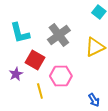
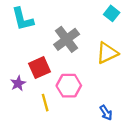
cyan L-shape: (20, 33) -> (23, 19), moved
red square: (35, 60) -> (39, 68), turned 36

